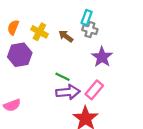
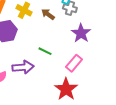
purple arrow: (68, 92) -> (23, 67), moved

